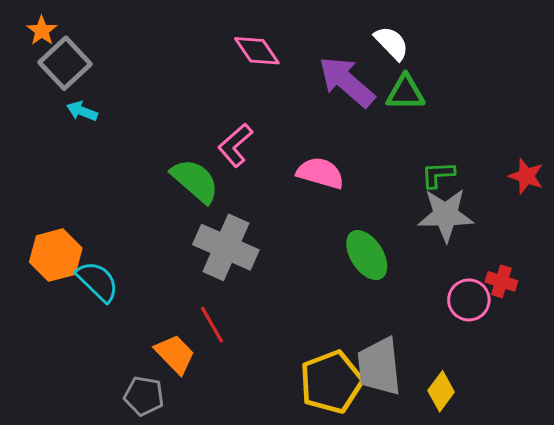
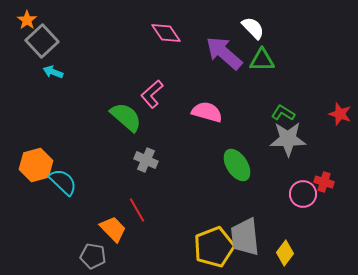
green L-shape: (438, 175) -> (283, 113), turned 35
gray cross: (226, 247) -> (146, 160), size x0.6

